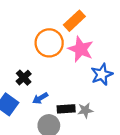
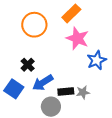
orange circle: (49, 43) -> (34, 25), moved
blue arrow: (40, 98) -> (43, 83), size x1.5

